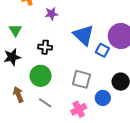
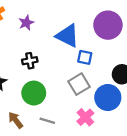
blue square: (102, 50) -> (85, 57), moved
gray square: (81, 79) -> (79, 84), turned -30
blue circle: (103, 98) -> (108, 98), size x1.5

